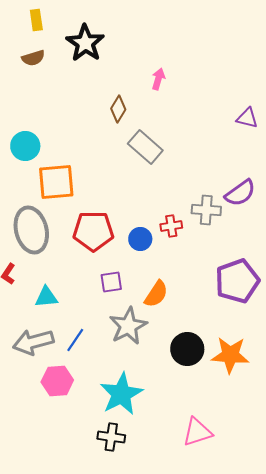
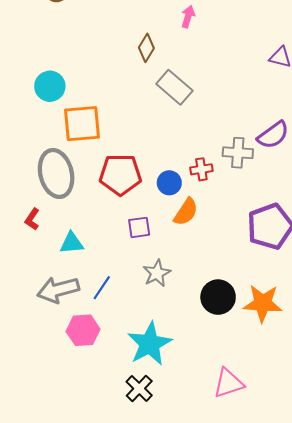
orange semicircle: (156, 294) -> (186, 212), moved
gray star: (128, 326) -> (157, 273), size x0.7
black cross: (111, 437) -> (139, 388), turned 36

